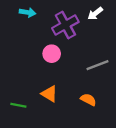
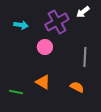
cyan arrow: (28, 12) -> (21, 25), moved
gray line: (98, 65) -> (85, 57), turned -66

